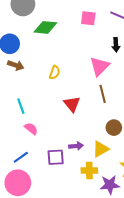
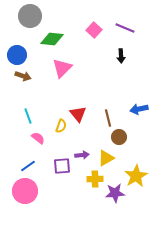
pink square: (88, 18) -> (94, 30), turned 35
pink triangle: (100, 66) -> (62, 68), moved
yellow semicircle: (55, 72) -> (61, 126), moved
brown line: (103, 94) -> (108, 118), moved

